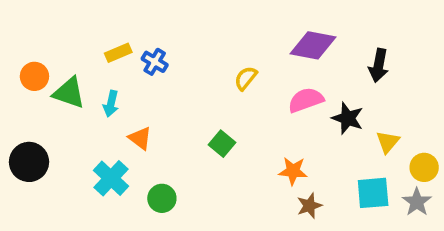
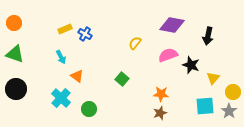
orange circle: (34, 76) -> (14, 23), moved
green triangle: (69, 93) -> (15, 54), moved
cyan arrow: (111, 104) -> (61, 57), turned -40
brown star: (309, 206) -> (160, 113), moved

